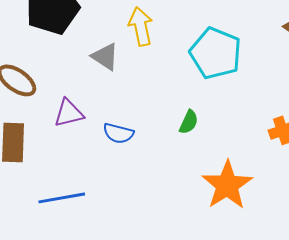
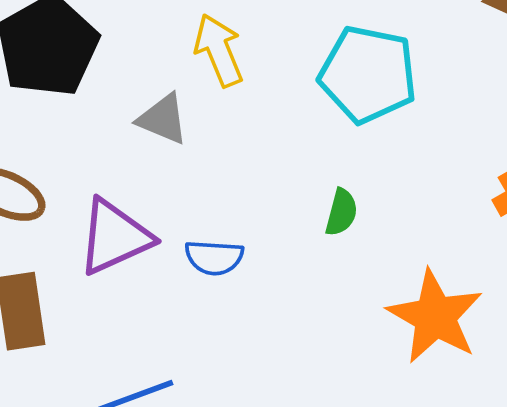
purple triangle: (69, 113) -> (115, 237), size x1.4

